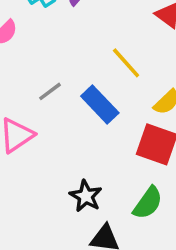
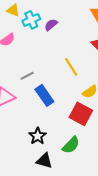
blue rectangle: (100, 105) -> (44, 95), moved

